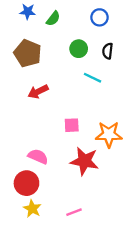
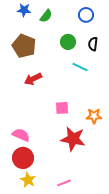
orange star: (109, 134) -> (94, 116), size x0.7
pink semicircle: (38, 156) -> (21, 135), moved

